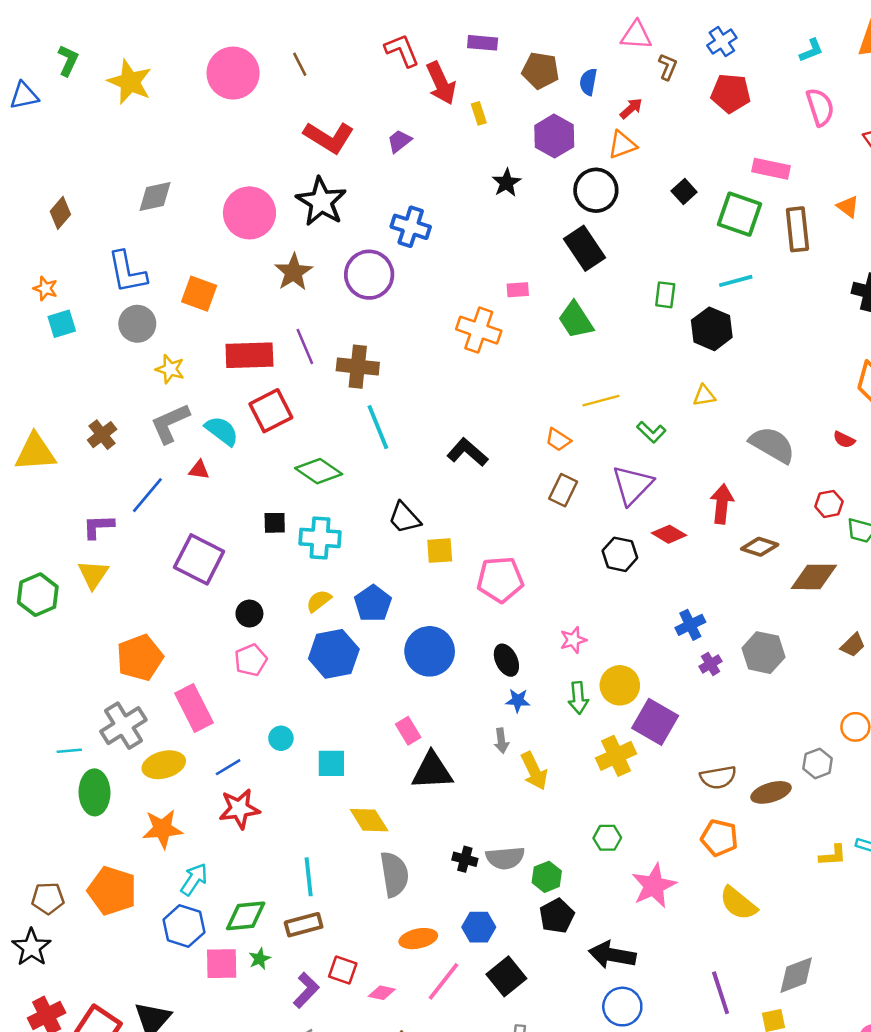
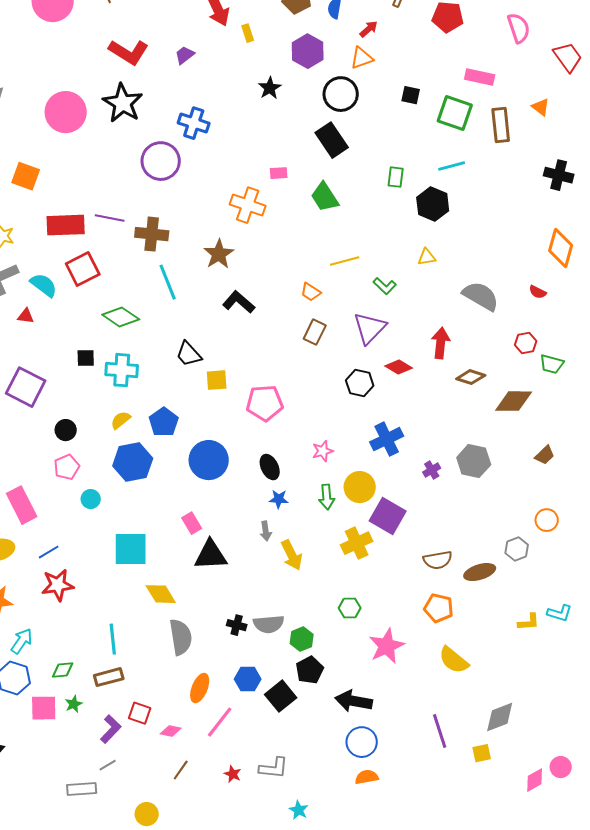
black square: (684, 191) -> (411, 95), turned -36
brown star: (294, 272) -> (219, 254), moved
purple line: (305, 346) -> (110, 218), turned -56
blue cross: (690, 625) -> (387, 439), moved, size x1.4
cyan circle: (281, 738) -> (91, 499), moved
cyan square: (331, 763) -> (131, 549), size x1.5
green diamond: (246, 916) -> (63, 670), size x0.7
orange ellipse: (418, 939) -> (200, 688), turned -56
black square: (506, 976) -> (281, 696), moved

